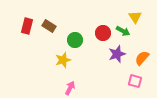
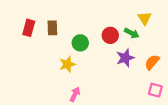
brown rectangle: (49, 26) -> (52, 28), turned 56
pink square: (135, 81) -> (155, 90), moved

